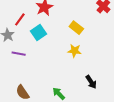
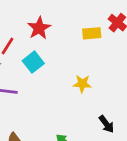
yellow rectangle: (76, 28) -> (92, 33), moved, turned -40

